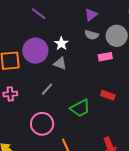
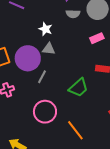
purple circle: (35, 51) -> (28, 58), moved
pink rectangle: (105, 57) -> (97, 38), moved

